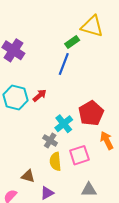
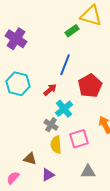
blue line: (64, 64) -> (65, 65), moved
red arrow: (40, 95) -> (50, 90), moved
red pentagon: (91, 113) -> (90, 86), moved

